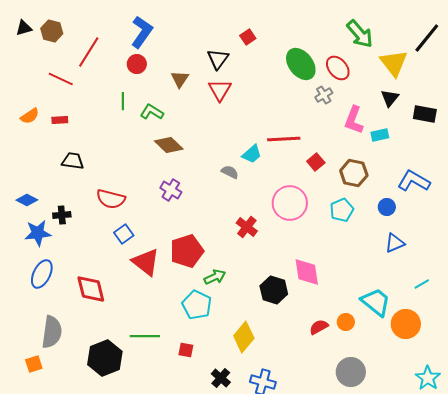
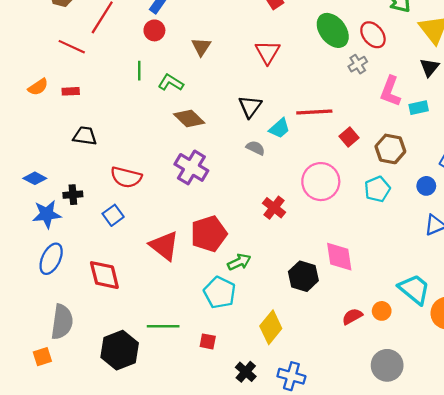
black triangle: (218, 59) -> (250, 107), moved
red triangle: (220, 90) -> (267, 52), moved
purple cross: (171, 190) -> (191, 167), size x1.4
blue square: (124, 234) -> (113, 215), moved

